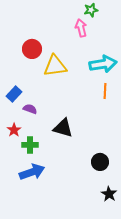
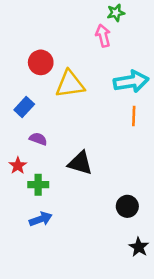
blue rectangle: (14, 94) -> (24, 107), moved
blue arrow: (32, 172) -> (41, 219), size x0.7

